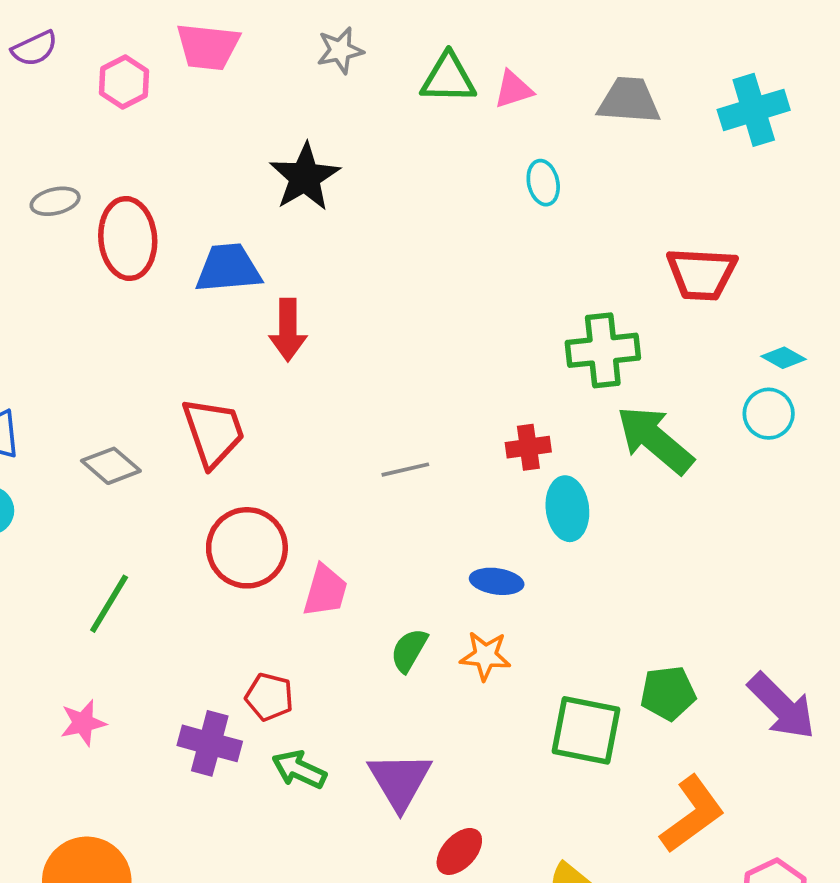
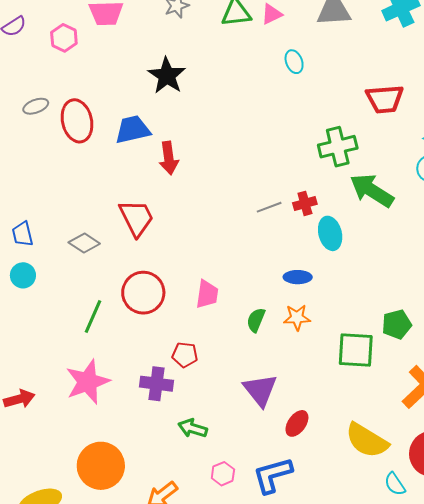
gray line: (405, 470) -> (269, 207), moved
red circle: (247, 548) -> (143, 293), moved
pink star: (83, 723) -> (88, 382), size x1.8
green arrow: (299, 769) -> (193, 428), moved

